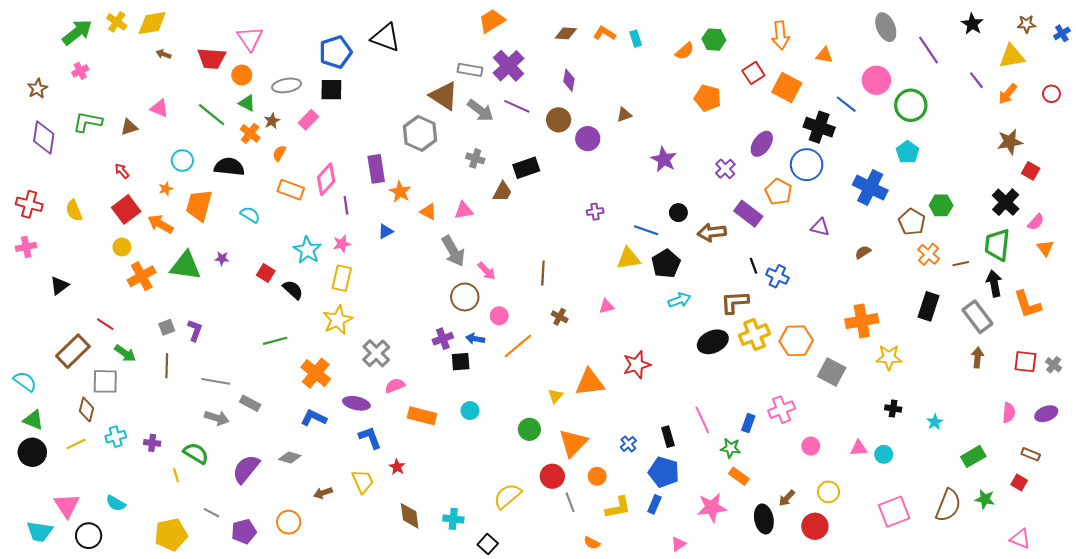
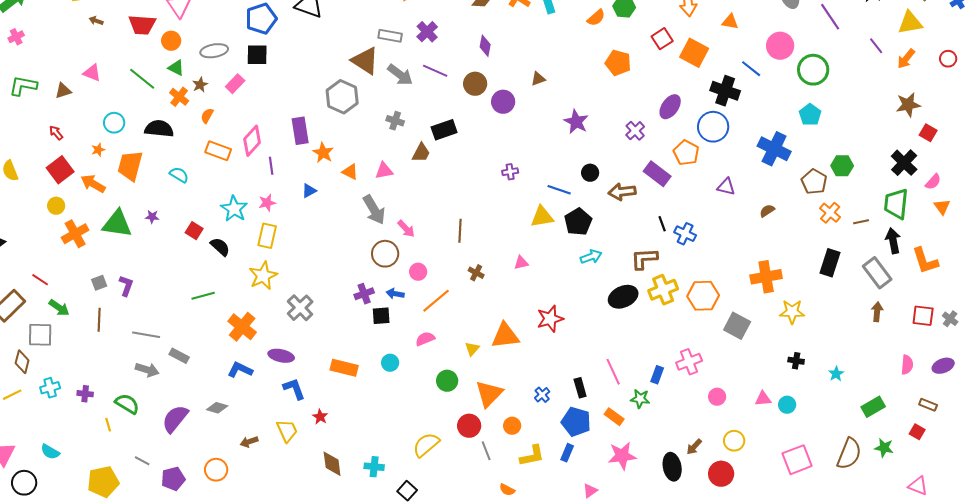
purple cross: (509, 66) -> (427, 32), size x0.7
pink semicircle: (395, 386) -> (425, 339), moved
orange rectangle: (739, 476) -> (614, 417), moved

